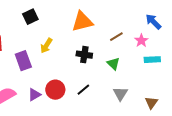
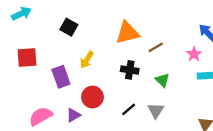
black square: (30, 17) -> (69, 27), turned -35
brown line: (116, 37) -> (156, 47), moved
red circle: (55, 90) -> (93, 97), moved
gray triangle: (120, 94) -> (156, 111), moved

